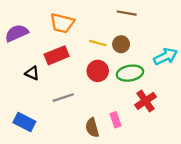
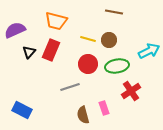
red rectangle: (57, 55) -> (51, 50), turned -45
black triangle: (32, 73) -> (29, 52), moved, turned 48
gray line: (63, 98) -> (70, 87), moved

